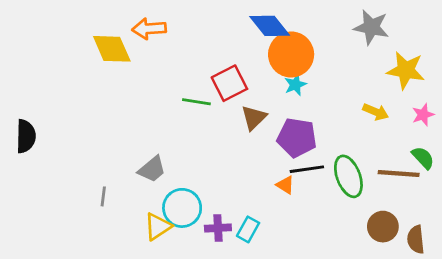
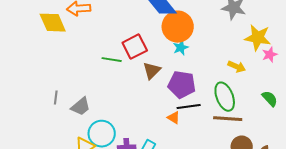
pink star: (423, 115) -> (270, 55), moved
brown line: (399, 174) -> (228, 119), moved
green ellipse: (348, 176) -> (225, 97), moved
gray line: (103, 196) -> (56, 98), moved

